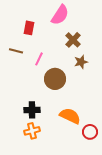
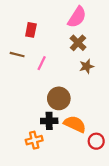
pink semicircle: (60, 15) -> (77, 17), moved
brown circle: (55, 79) -> (59, 98), moved
black cross: (32, 110) -> (49, 121), moved

